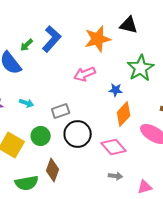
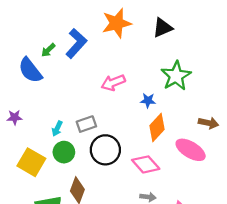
black triangle: (129, 25) -> (163, 28), turned -36
orange star: (98, 39) -> (117, 23), moved
cyan arrow: (27, 103) -> (57, 129), moved, turned 96

